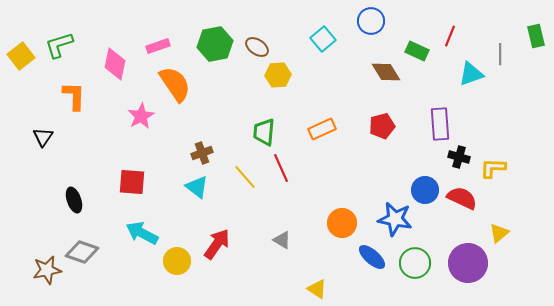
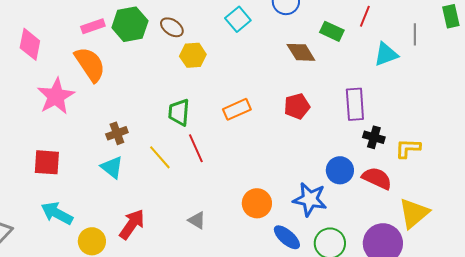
pink rectangle: (158, 46) -> (93, 26), moved
pink star: (141, 116) -> (56, 96), size x1.4
yellow triangle: (499, 233) -> (414, 213), size x1.6

